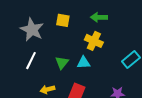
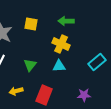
cyan triangle: (84, 63) -> (59, 66), moved

